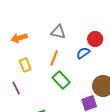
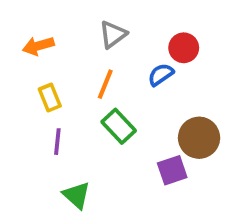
gray triangle: (58, 32) -> (113, 34), turned -49
purple line: (16, 88) -> (57, 142), moved, turned 32

